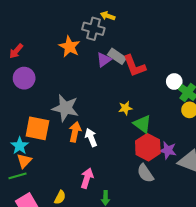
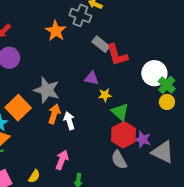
purple triangle: (104, 60) -> (92, 78), moved, turned 42
white circle: (174, 81) -> (154, 73), size x1.6
orange square: (37, 128) -> (18, 108), turned 30

